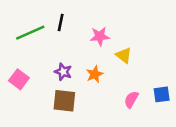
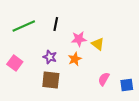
black line: (61, 22) -> (56, 24), moved
pink star: (100, 36) -> (79, 39), moved
blue square: (162, 94) -> (127, 85), moved

